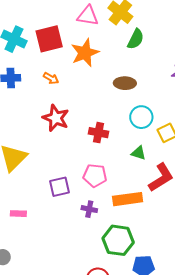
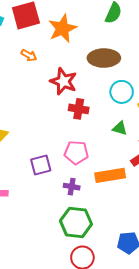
brown ellipse: (125, 83) -> (104, 58), size x1.4
red star: (56, 118) -> (63, 81), moved
green hexagon: (118, 240) -> (76, 222), moved

